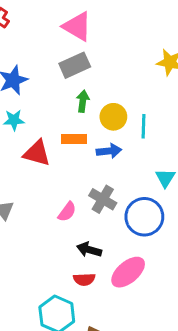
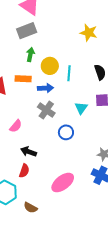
gray cross: (103, 199) -> (46, 110), moved
blue circle: (144, 217) -> (66, 132), size x0.6
pink ellipse: (128, 272) -> (63, 183), moved
red semicircle: (84, 279) -> (24, 171), turned -72

